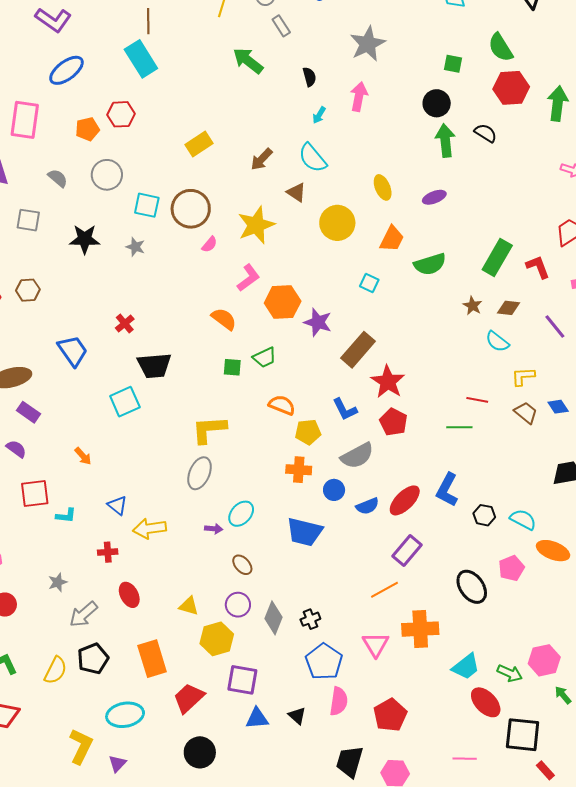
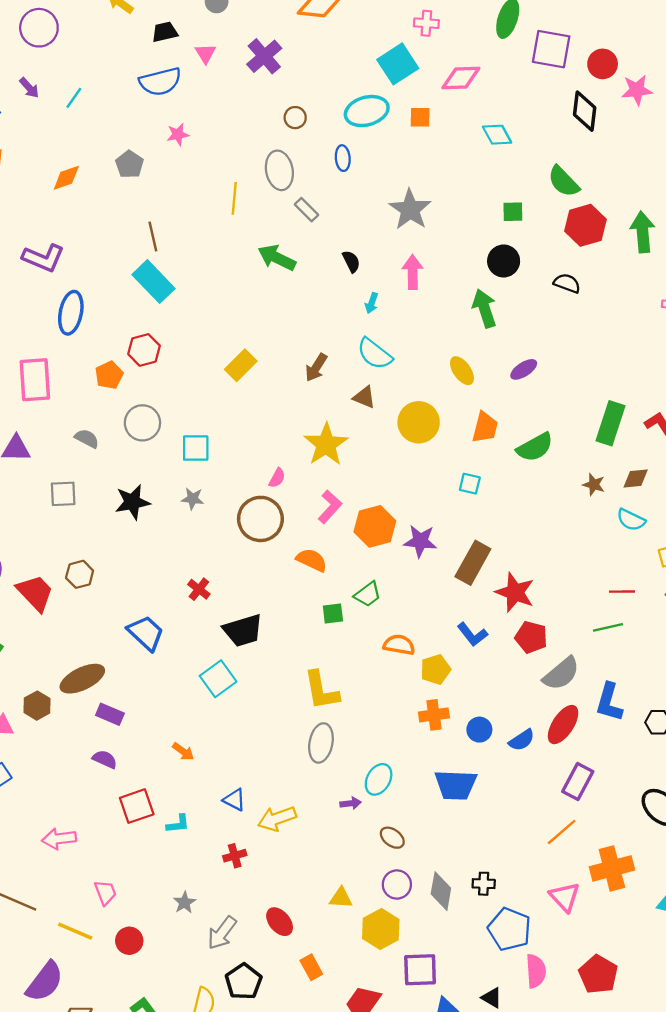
blue ellipse: (66, 70) -> (71, 313), turned -30
green arrow: (445, 141) -> (484, 308), moved
brown circle: (191, 209) -> (260, 519), moved
yellow L-shape: (209, 430) -> (321, 691), turned -84
gray semicircle: (357, 456) -> (561, 674), moved
red ellipse: (129, 595) -> (280, 922), moved
black cross: (310, 619) -> (484, 884), turned 36
orange rectangle: (152, 659) -> (311, 967), size x0.6

